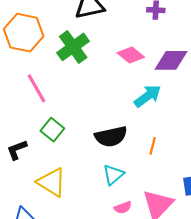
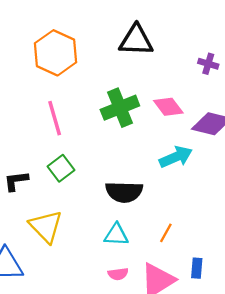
green cross: (73, 47) -> (120, 108), moved
orange line: (153, 146) -> (166, 233), moved
cyan triangle: (113, 175) -> (116, 235), turned 30

